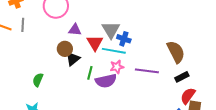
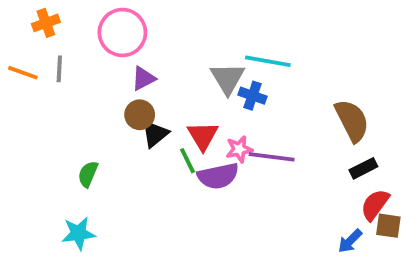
purple triangle: (75, 30) -> (143, 78), moved, turned -32
red triangle: (95, 43) -> (203, 136), moved
cyan line: (114, 51) -> (268, 61), moved
purple line: (147, 71) -> (272, 157), moved
green line: (90, 73) -> (187, 161), turned -40

